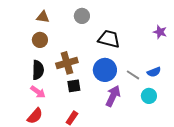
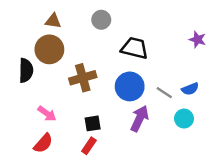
brown circle: (40, 40) -> (49, 49), size x1.5
black semicircle: (38, 70) -> (26, 70), moved
black square: (74, 86) -> (93, 123), moved

